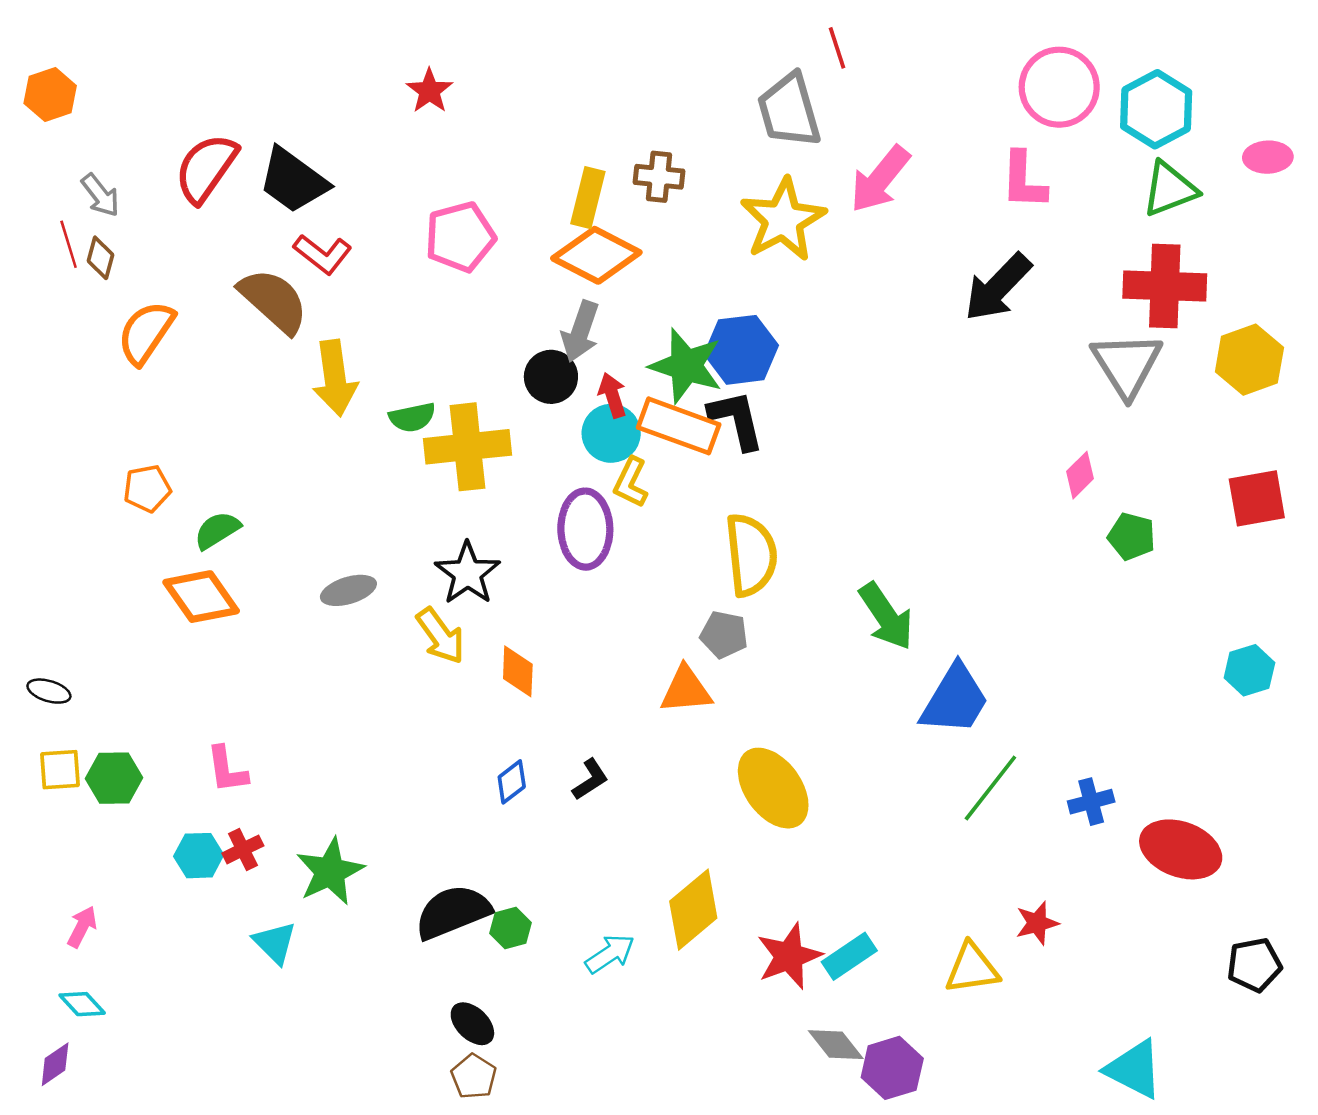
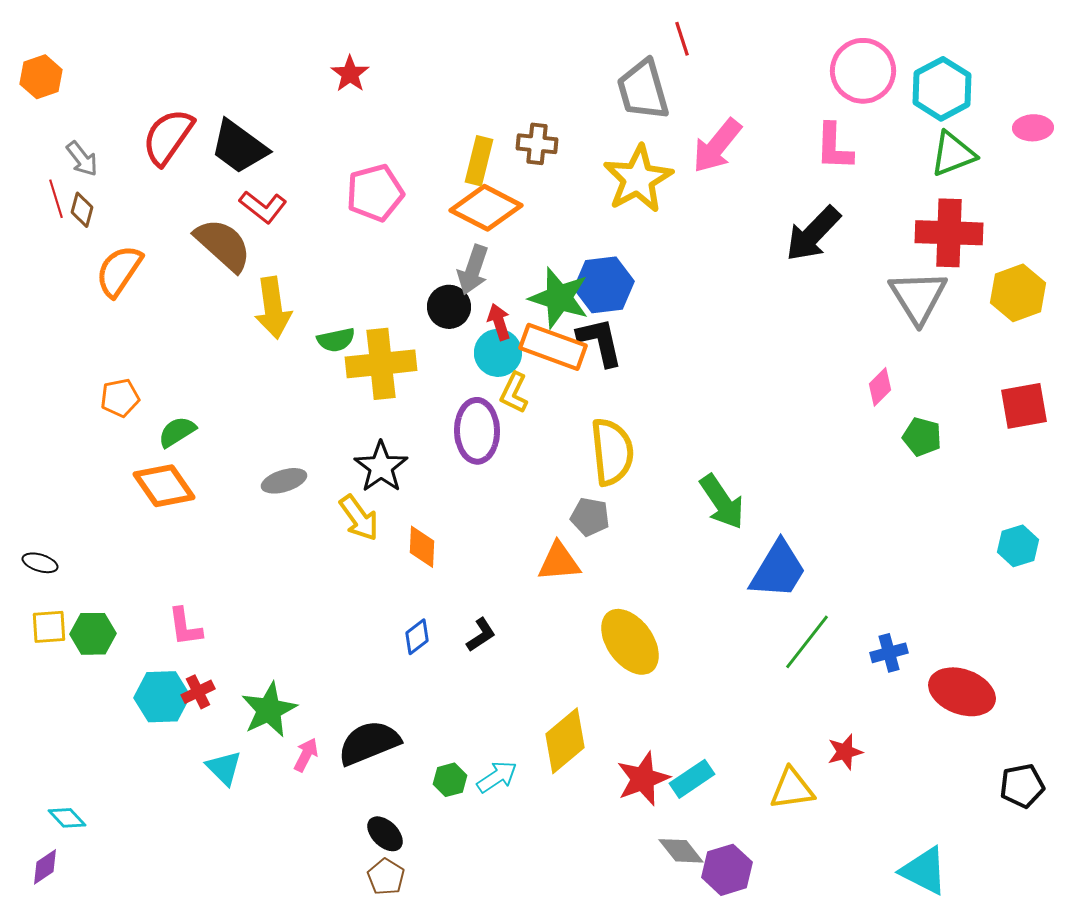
cyan hexagon: (199, 856) -> (162, 697), size x1.4
pink arrow: (82, 927) -> (306, 755), moved
green hexagon: (510, 928) -> (450, 780), moved

